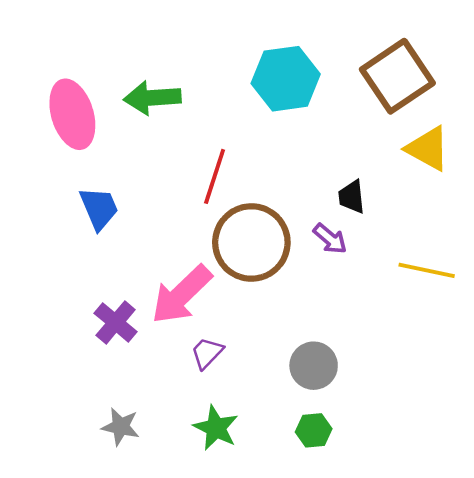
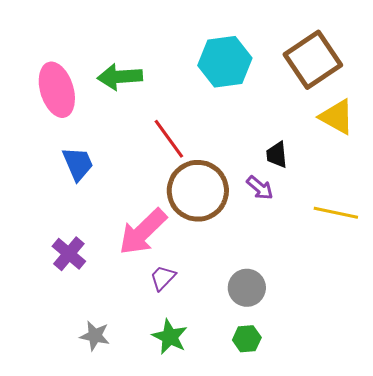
red line: (215, 176) -> (169, 139), turned -54
purple cross: (116, 322) -> (69, 254), moved

